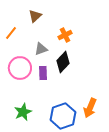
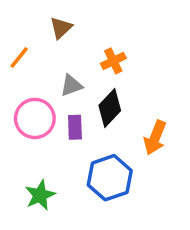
orange arrow: (90, 108) -> (155, 138), moved
blue hexagon: (63, 116) -> (110, 178), moved

